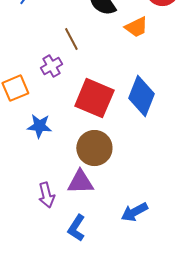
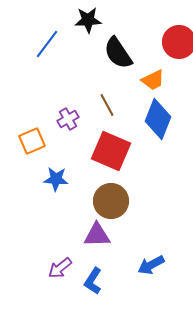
brown line: (71, 39) -> (107, 105), moved
blue diamond: (141, 96) -> (158, 119), moved
purple arrow: (46, 195) -> (60, 268), moved, turned 65

